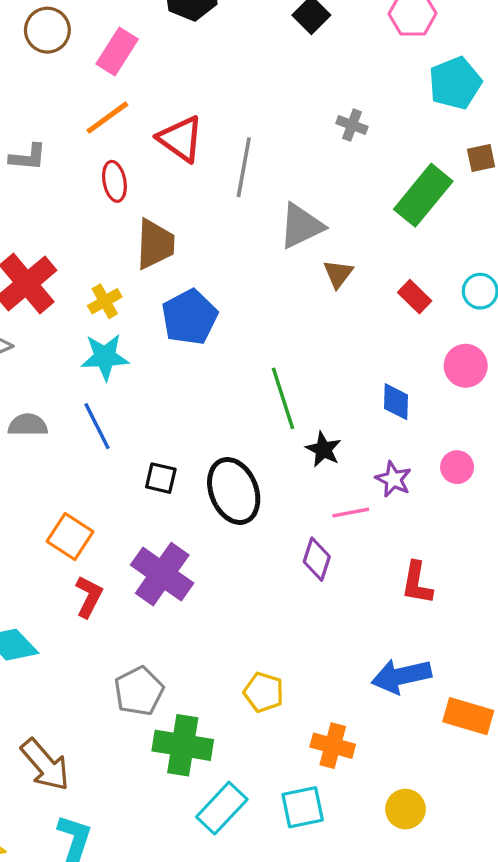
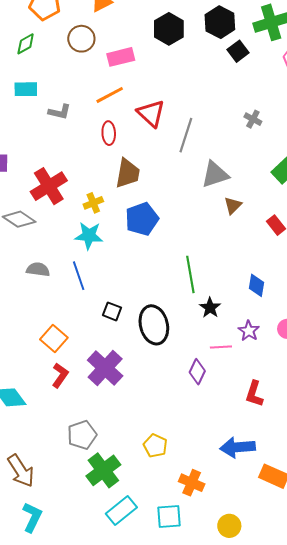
pink rectangle: (117, 52) -> (121, 57), turned 36
green cross: (183, 745) -> (103, 470), turned 36

